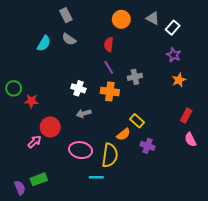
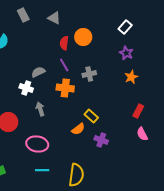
gray triangle: (153, 18) -> (54, 18), moved
orange circle: (121, 19) -> (83, 37), moved
gray semicircle: (69, 39) -> (38, 72), moved, turned 120
white cross: (78, 88) -> (26, 88), moved
gray arrow: (84, 113) -> (40, 109), turned 88
yellow semicircle: (110, 155) -> (76, 175), moved
cyan line: (96, 177) -> (42, 170), moved

